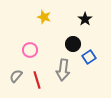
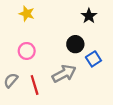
yellow star: (44, 17) -> (27, 14), moved
gray arrow: (63, 70) -> (64, 74), turned -125

